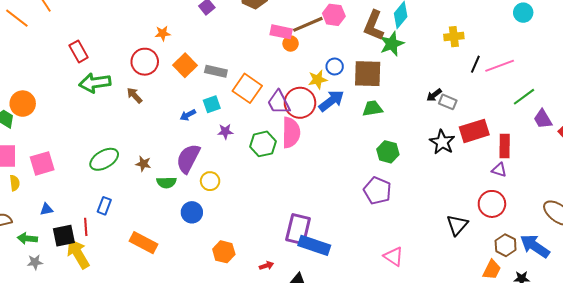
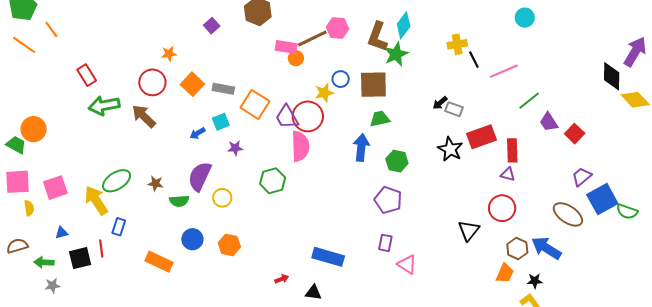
black line: (475, 64) -> (474, 60), moved, turned -48
brown arrow: (134, 95) -> (144, 116), size x1.5
blue arrow: (331, 101) -> (361, 147), moved, turned -44
green hexagon: (263, 144) -> (273, 181), moved
blue circle: (192, 212) -> (192, 239), moved
purple rectangle: (298, 229) -> (385, 243), moved, size x0.6
orange hexagon: (224, 252) -> (229, 245), moved
yellow arrow: (78, 254) -> (96, 200), moved

